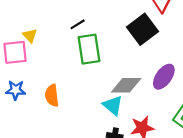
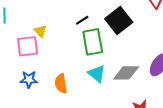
black square: (142, 29) -> (119, 20), moved
cyan triangle: (113, 105) -> (97, 74), moved

